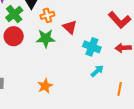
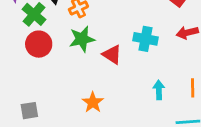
red triangle: (70, 27) -> (112, 55), moved
cyan arrow: (97, 71) -> (159, 90), moved, turned -40

